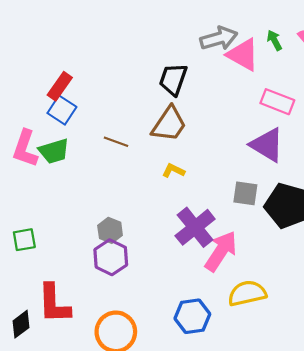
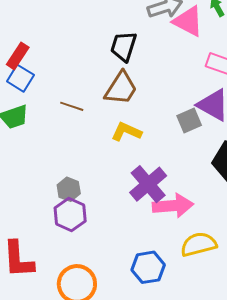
yellow L-shape: (173, 171) -> (126, 132), size x1.4
gray square: (245, 193) -> (189, 121), moved, turned -30
pink arrow: (221, 251) -> (173, 206), turned 54

